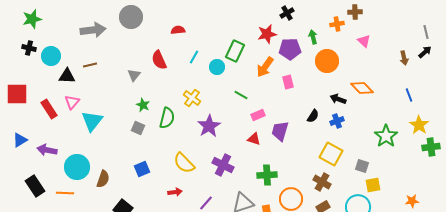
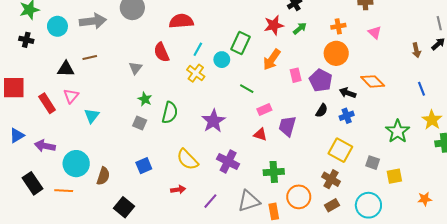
orange cross: (337, 24) -> (338, 26), moved
red semicircle: (178, 30) -> (181, 21), size x1.6
green arrow: (313, 37) -> (300, 28), moved, turned 64
purple pentagon: (290, 49) -> (321, 80), moved, turned 30
cyan circle: (51, 56) -> (57, 26), moved
yellow cross: (192, 98) -> (196, 73), moved
cyan triangle: (92, 121) -> (92, 116), size x0.7
yellow square: (373, 185) -> (394, 176), moved

